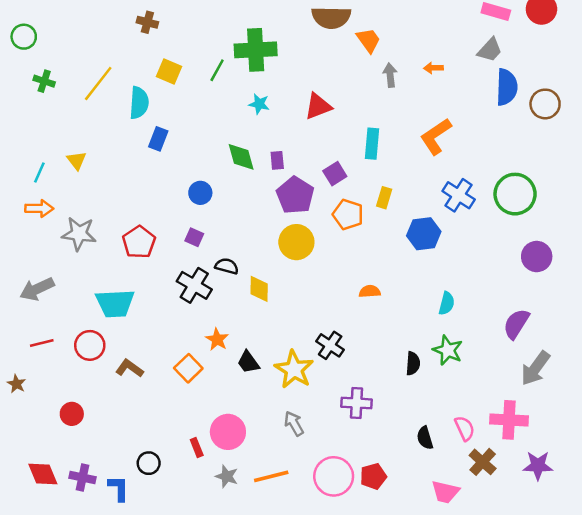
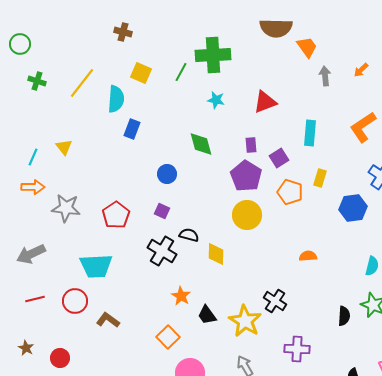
orange arrow: (433, 68) -> (361, 70), turned -42
purple rectangle: (277, 160) -> (251, 145), moved
orange square: (188, 368) -> (168, 337), moved
brown star: (17, 384) -> (26, 348), moved

